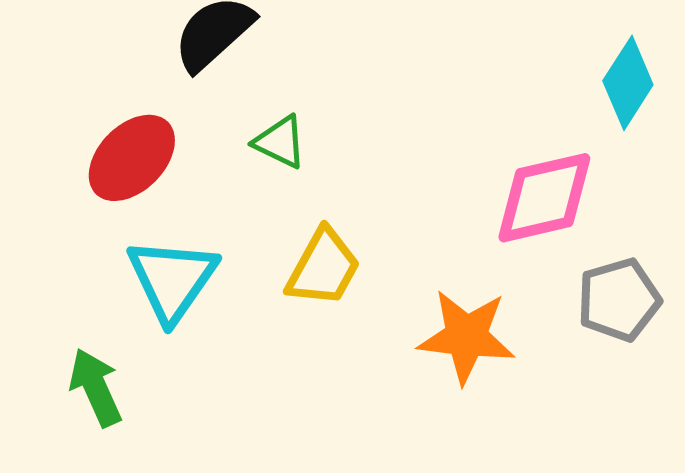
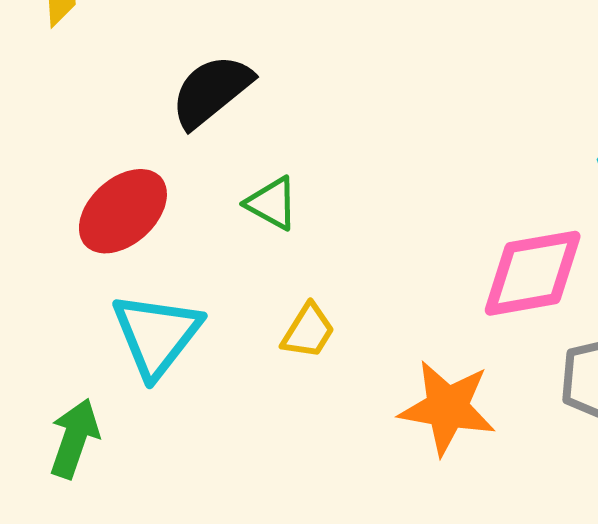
yellow trapezoid: (323, 268) -> (308, 331), size x0.7
green arrow: (96, 387) -> (74, 438), turned 40

